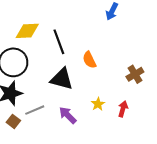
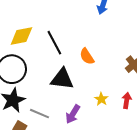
gray line: (35, 110) -> (40, 114), turned 54
purple arrow: (68, 115) -> (73, 114), turned -96

